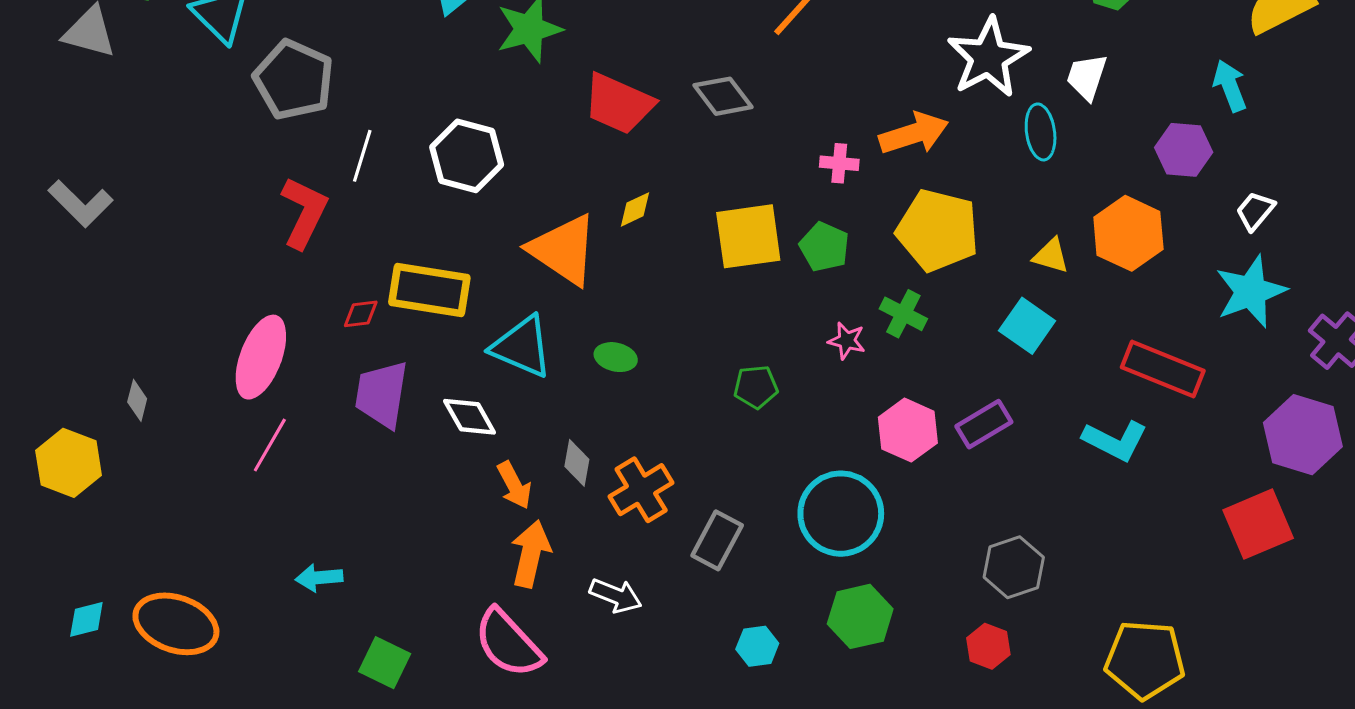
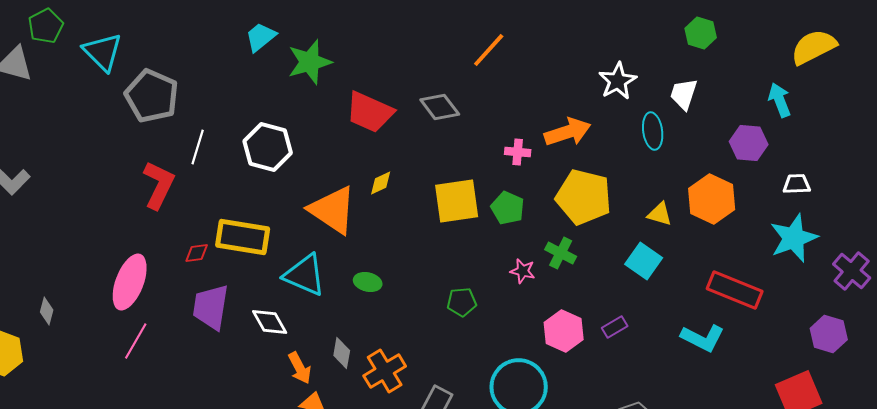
white star: (988, 57) -> (618, 81), size x0.7
white trapezoid: (1255, 211) -> (797, 184), turned 48
purple rectangle: (984, 424) -> (615, 327), size x0.7
purple hexagon: (1303, 435) -> (829, 334), size x0.7

